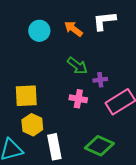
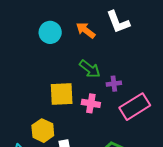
white L-shape: (104, 21) -> (118, 22), turned -105
yellow square: (26, 96) -> (62, 94), moved

